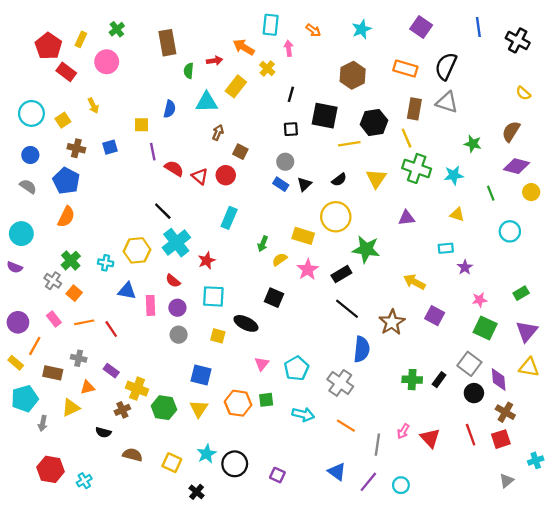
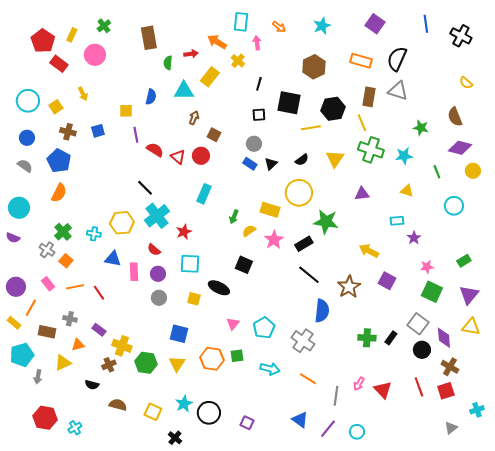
brown semicircle: (511, 131) -> (455, 117), turned -54

